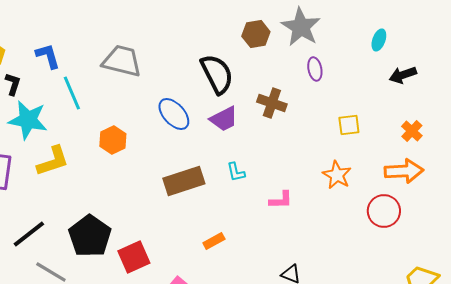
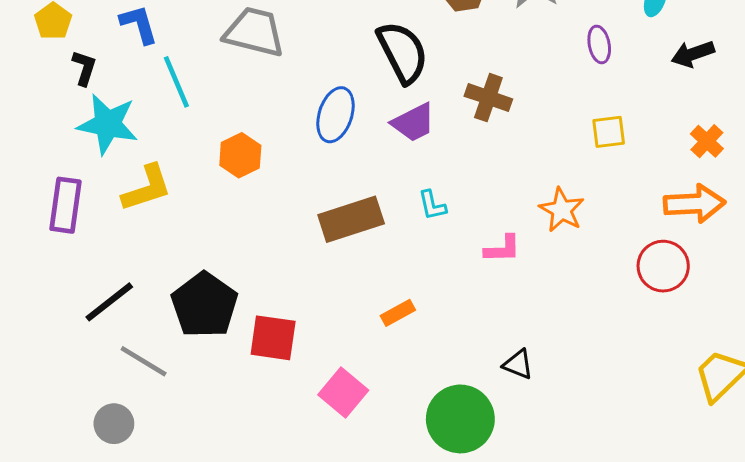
purple ellipse: (315, 69) -> (599, 44), moved
blue ellipse: (174, 114) -> (335, 115), turned 60
orange star: (337, 175) -> (562, 210), moved
red square: (134, 257) -> (273, 338), turned 32

